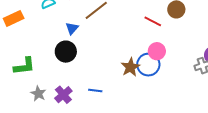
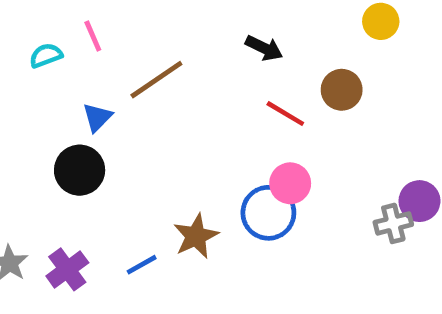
brown star: (130, 67) -> (196, 236), moved
blue line: (95, 90) -> (142, 265), turned -40

